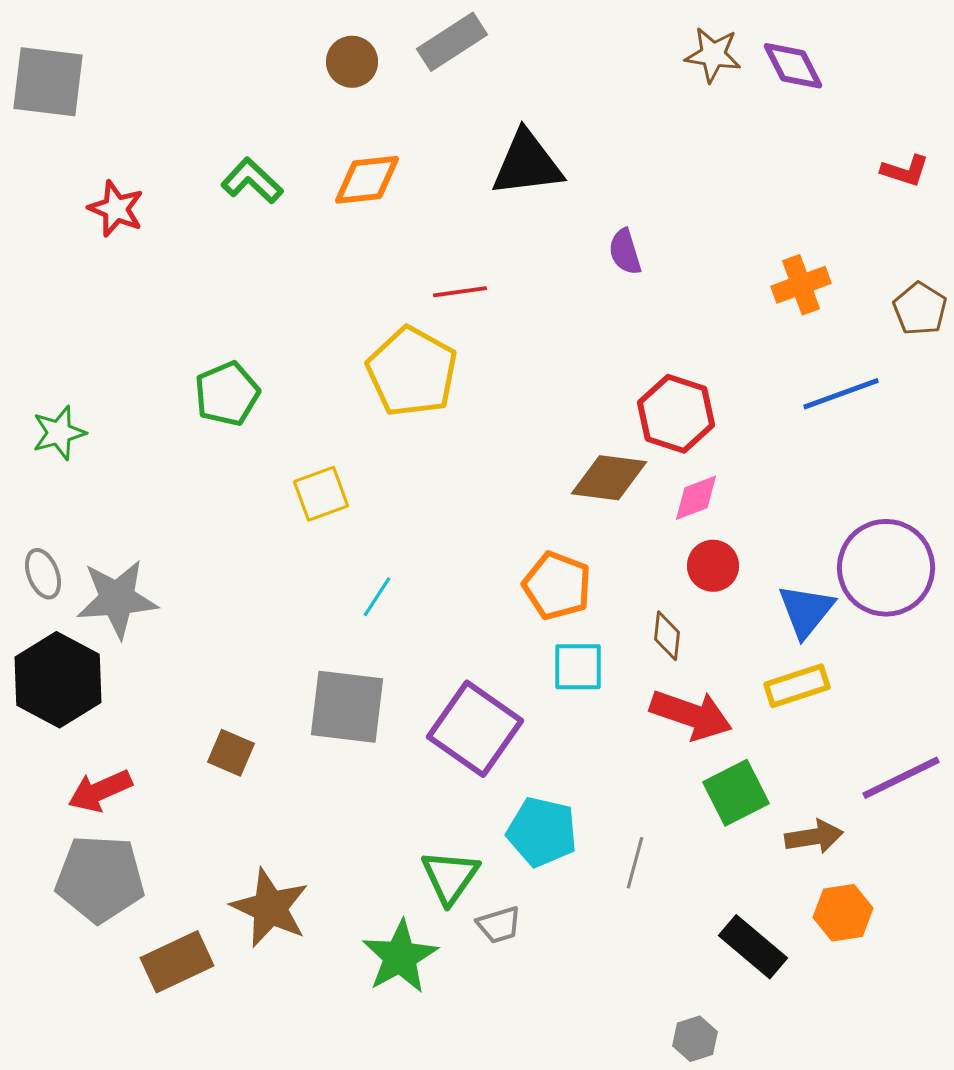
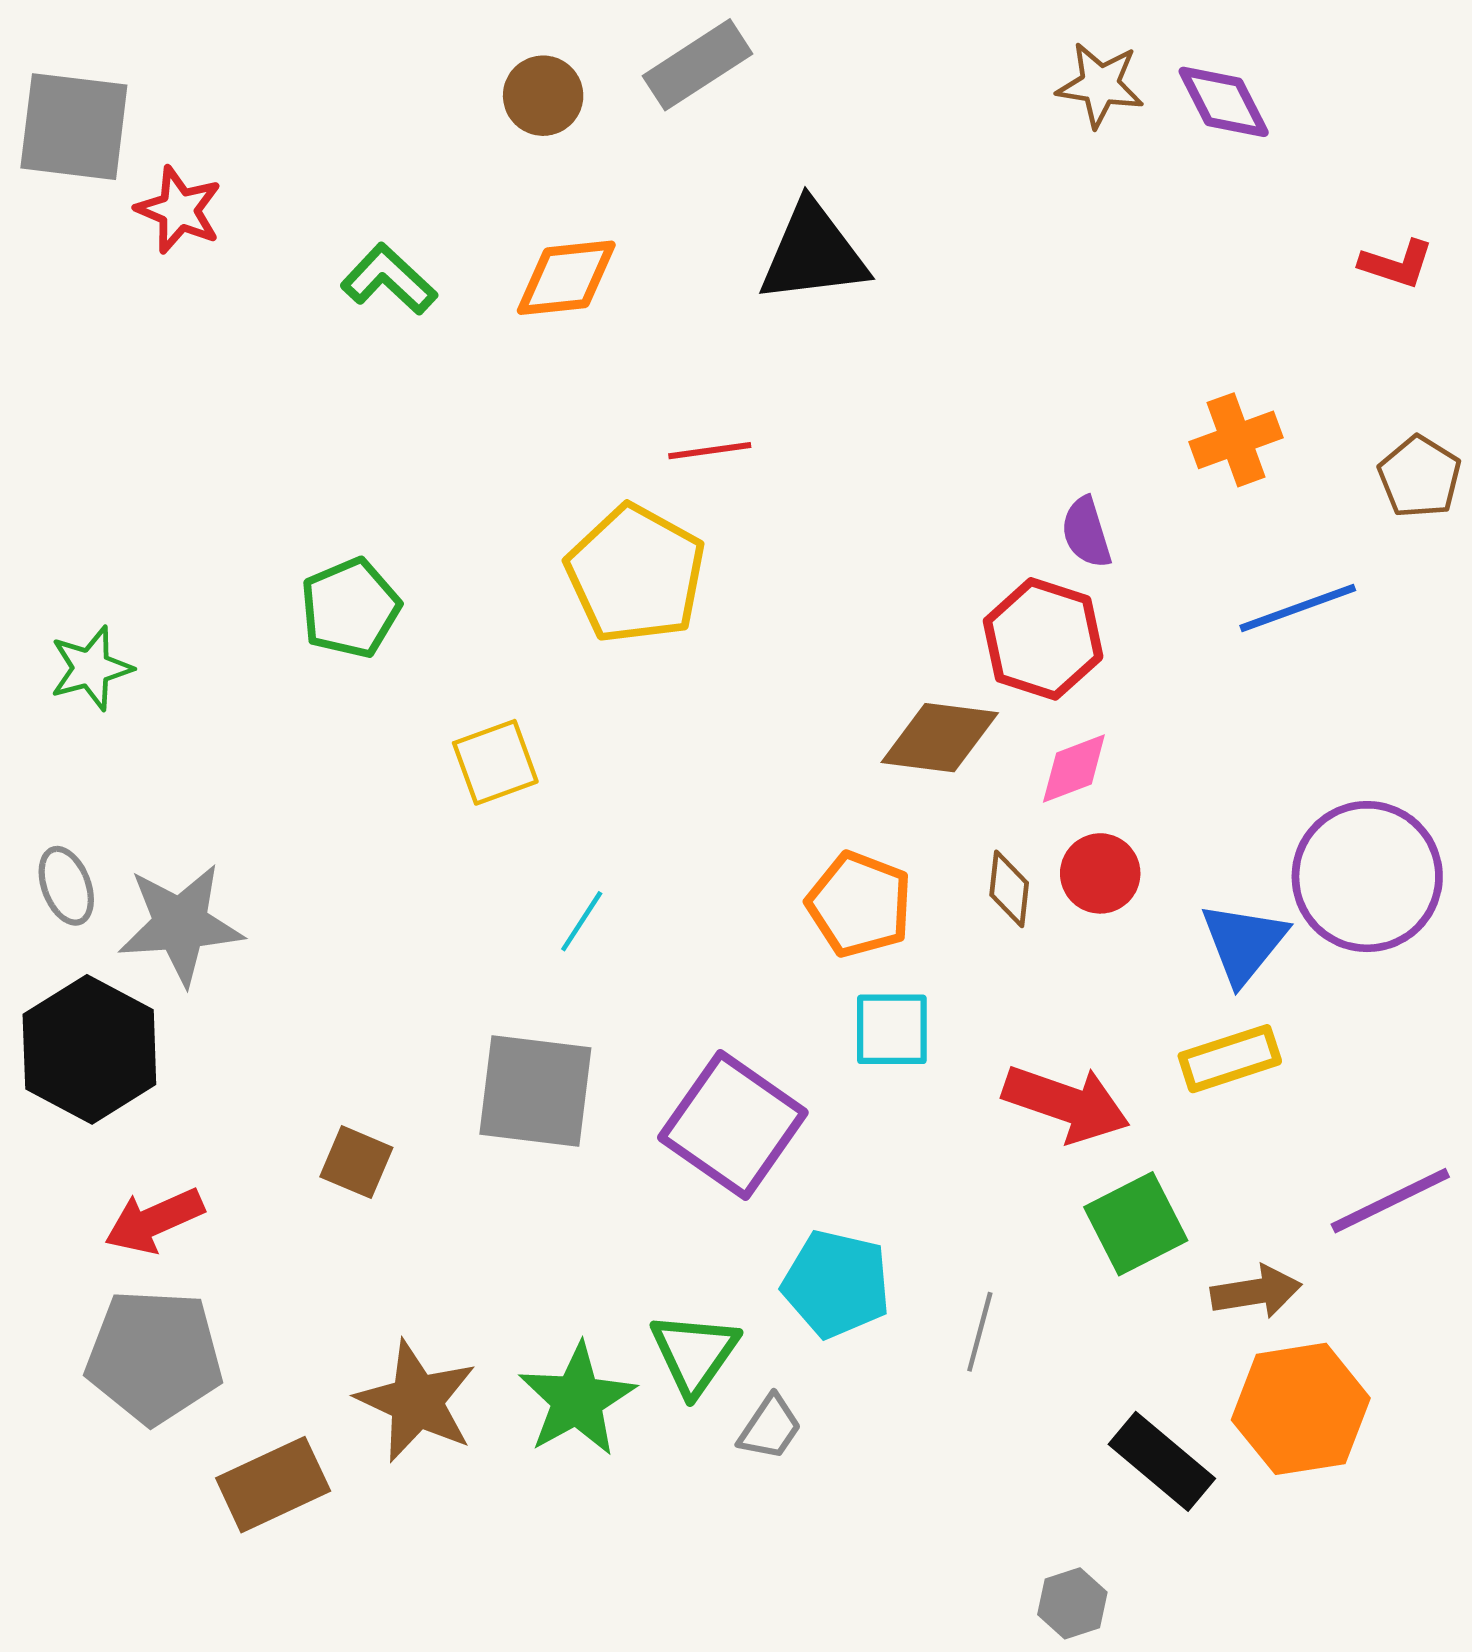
red star: (116, 209) -> (179, 210), moved
purple semicircle: (625, 252) -> (1086, 532), moved
brown diamond: (667, 636) -> (1009, 889), moved
orange hexagon: (843, 913) -> (1301, 1409), size x1.5
gray trapezoid: (499, 925) -> (770, 1427), turned -39
green star: (400, 957) -> (577, 1400), moved

